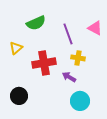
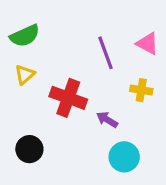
green semicircle: (36, 23) -> (25, 36), moved
yellow cross: (78, 58) -> (141, 90), moved
red cross: (44, 63) -> (68, 98), turned 30

